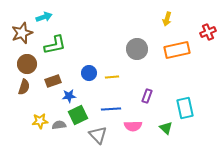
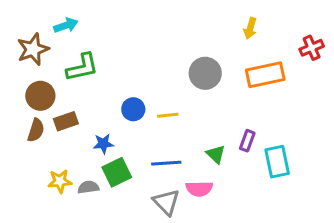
brown rectangle: (53, 81) -> (66, 121), moved
purple rectangle: (147, 96) -> (247, 141), moved
green triangle: (166, 128) -> (216, 154), moved
gray triangle: (98, 135) -> (166, 202), moved

